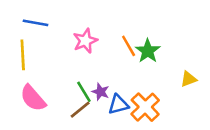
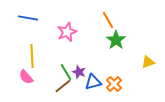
orange line: (129, 46) -> (108, 20), moved
yellow line: (23, 55) -> (32, 56), moved
pink semicircle: (33, 98) -> (26, 77), size x0.7
orange cross: (145, 107) -> (114, 84), size x0.7

